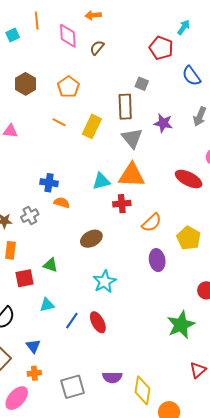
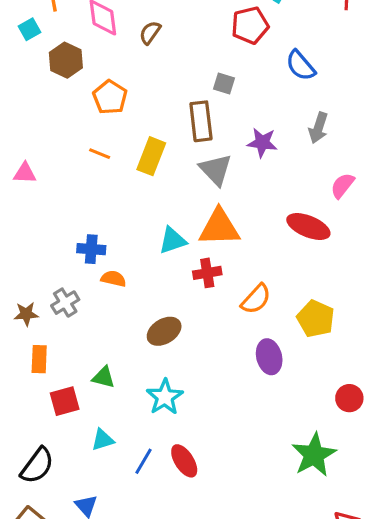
cyan square: (13, 35) -> (30, 29), moved
red pentagon: (161, 48) -> (250, 25), turned -30
brown hexagon: (25, 84) -> (66, 60), moved
cyan star: (105, 282) -> (165, 397), moved

